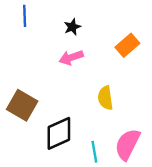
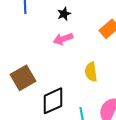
brown square: (22, 105) -> (23, 78), turned 30

